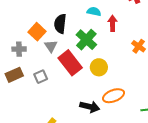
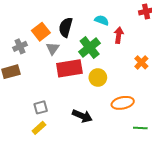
gray cross: (19, 49) -> (20, 46), turned -32
red rectangle: (70, 63) -> (69, 68), turned -70
gray square: (41, 77) -> (41, 107), moved
orange ellipse: (114, 96) -> (123, 103), moved

